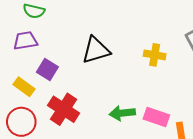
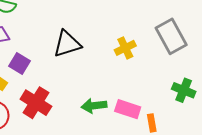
yellow cross: (155, 55) -> (125, 48), turned -35

